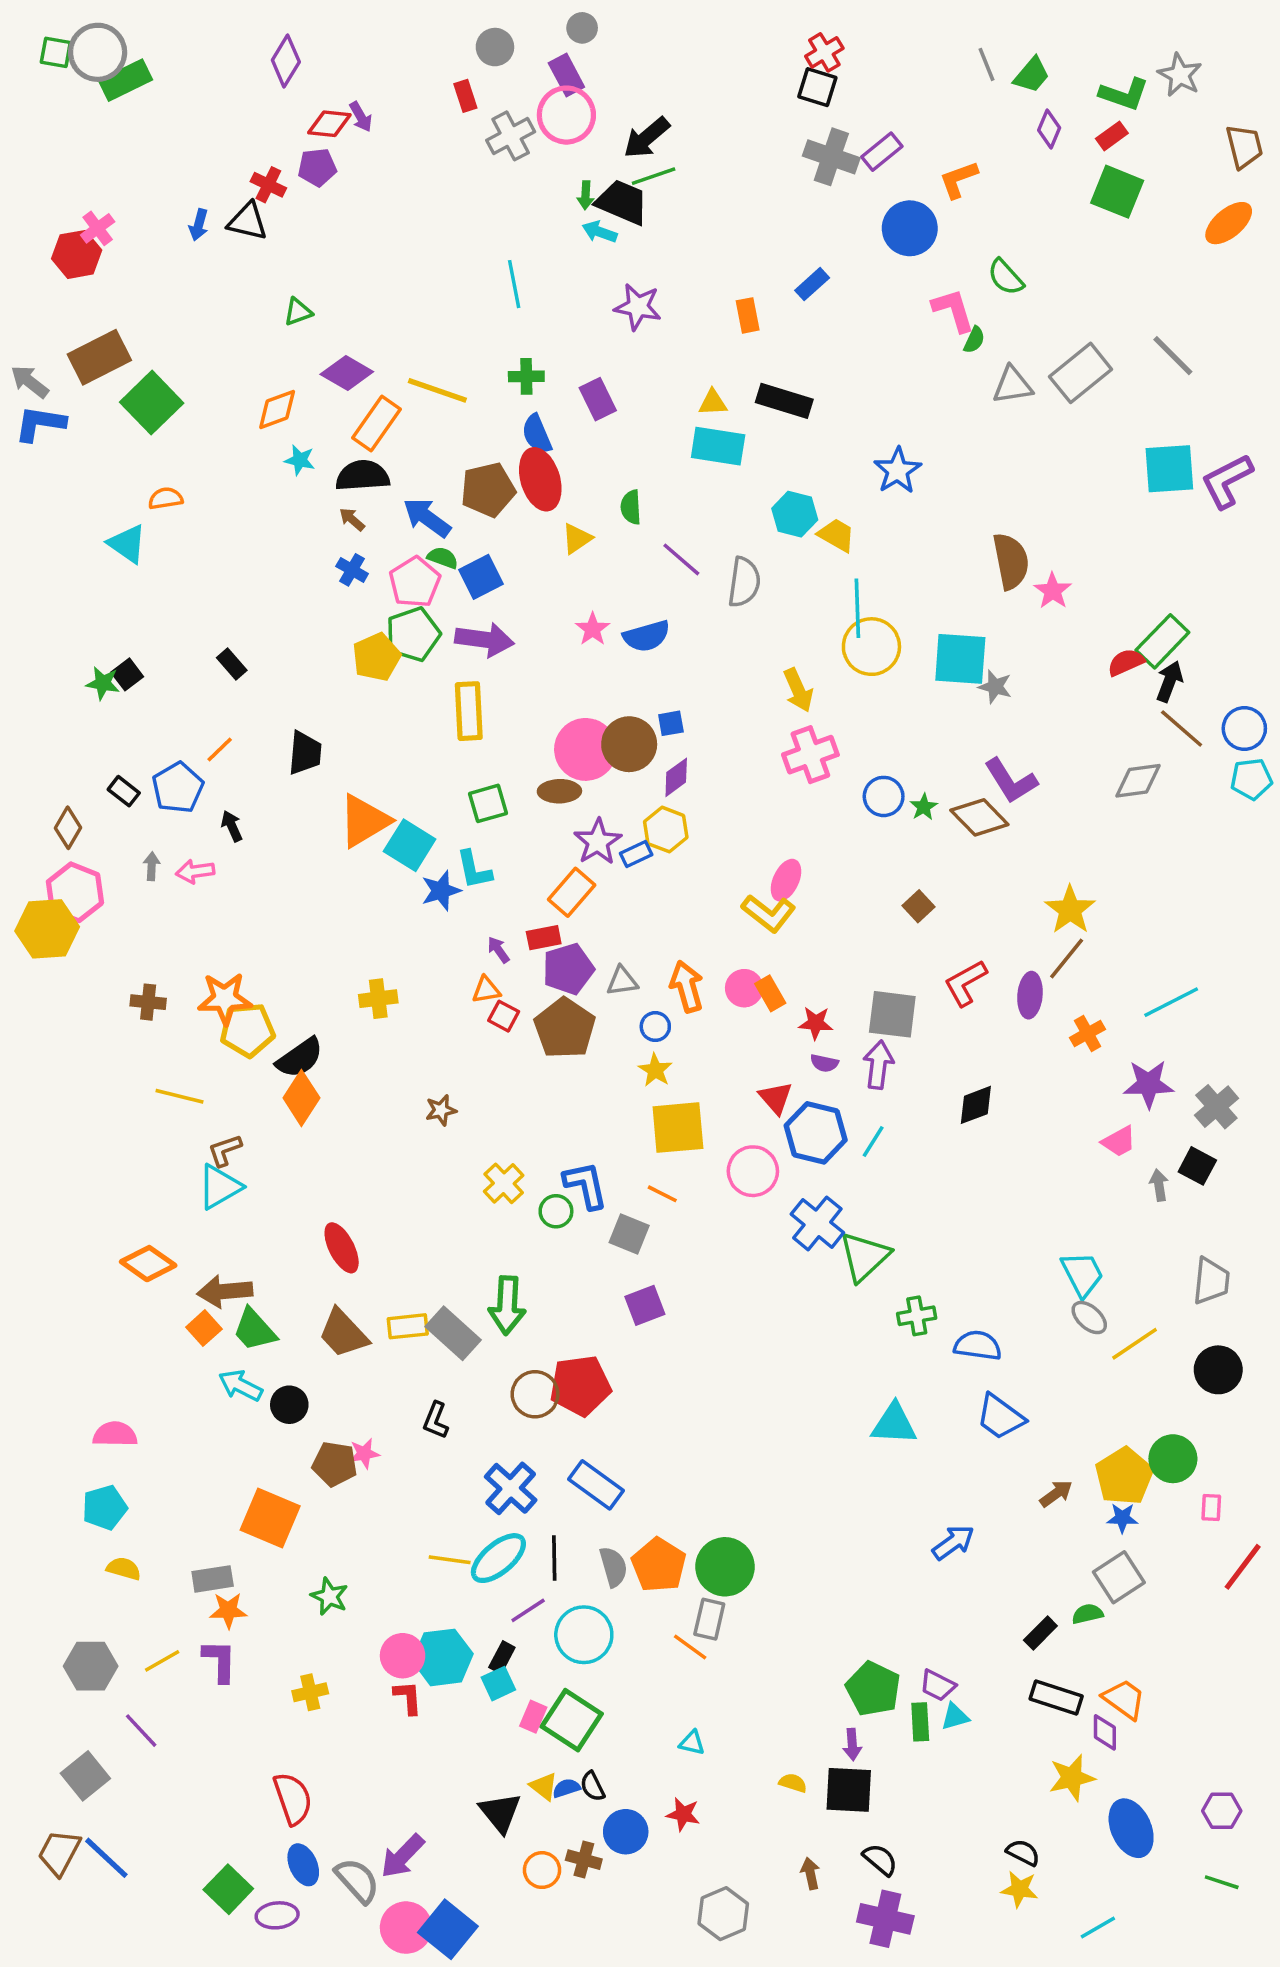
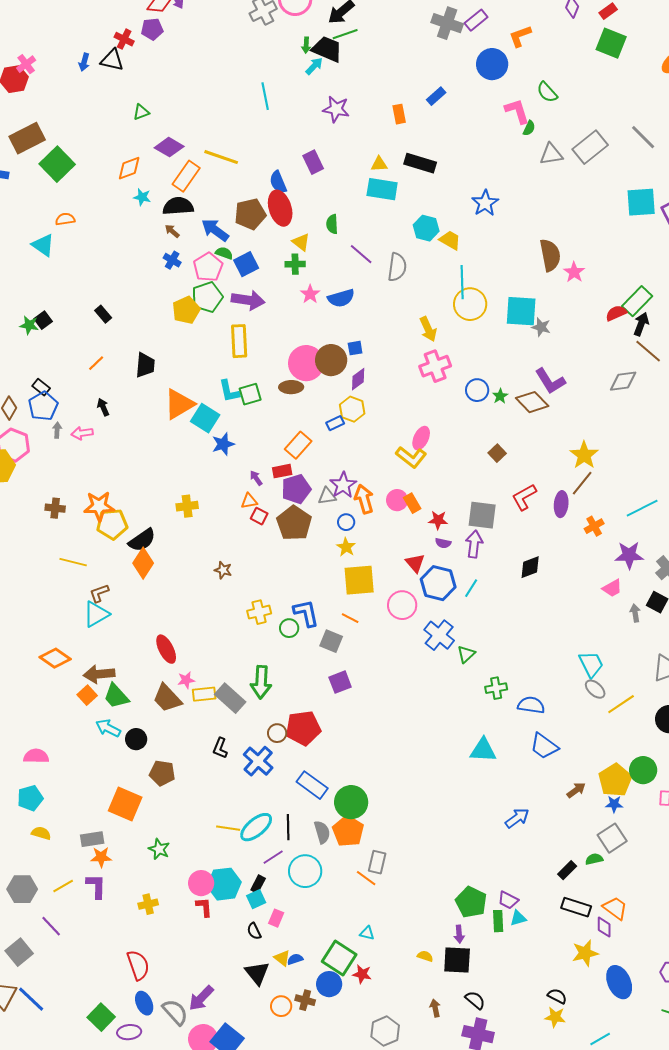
cyan arrow: (600, 232) -> (314, 66), turned 114
green cross: (526, 376) -> (295, 264), moved
yellow triangle: (577, 539) -> (301, 242), turned -48
blue pentagon: (178, 788) -> (43, 406), moved
purple star: (598, 842) -> (343, 485), moved
cyan L-shape: (474, 870) -> (229, 391), moved
brown star: (441, 1110) -> (223, 570), turned 30
yellow cross: (504, 1183) -> (259, 612), turned 30
green triangle: (864, 1257) -> (466, 654), size x0.6
brown circle: (535, 1394) -> (277, 733), size x0.7
pink star: (364, 1453) -> (186, 680), moved
blue cross: (511, 1488) -> (258, 761), moved
green circle: (725, 1567) -> (351, 802), moved
green square: (572, 1720) -> (339, 958), moved
black semicircle: (593, 1786) -> (254, 931), moved

